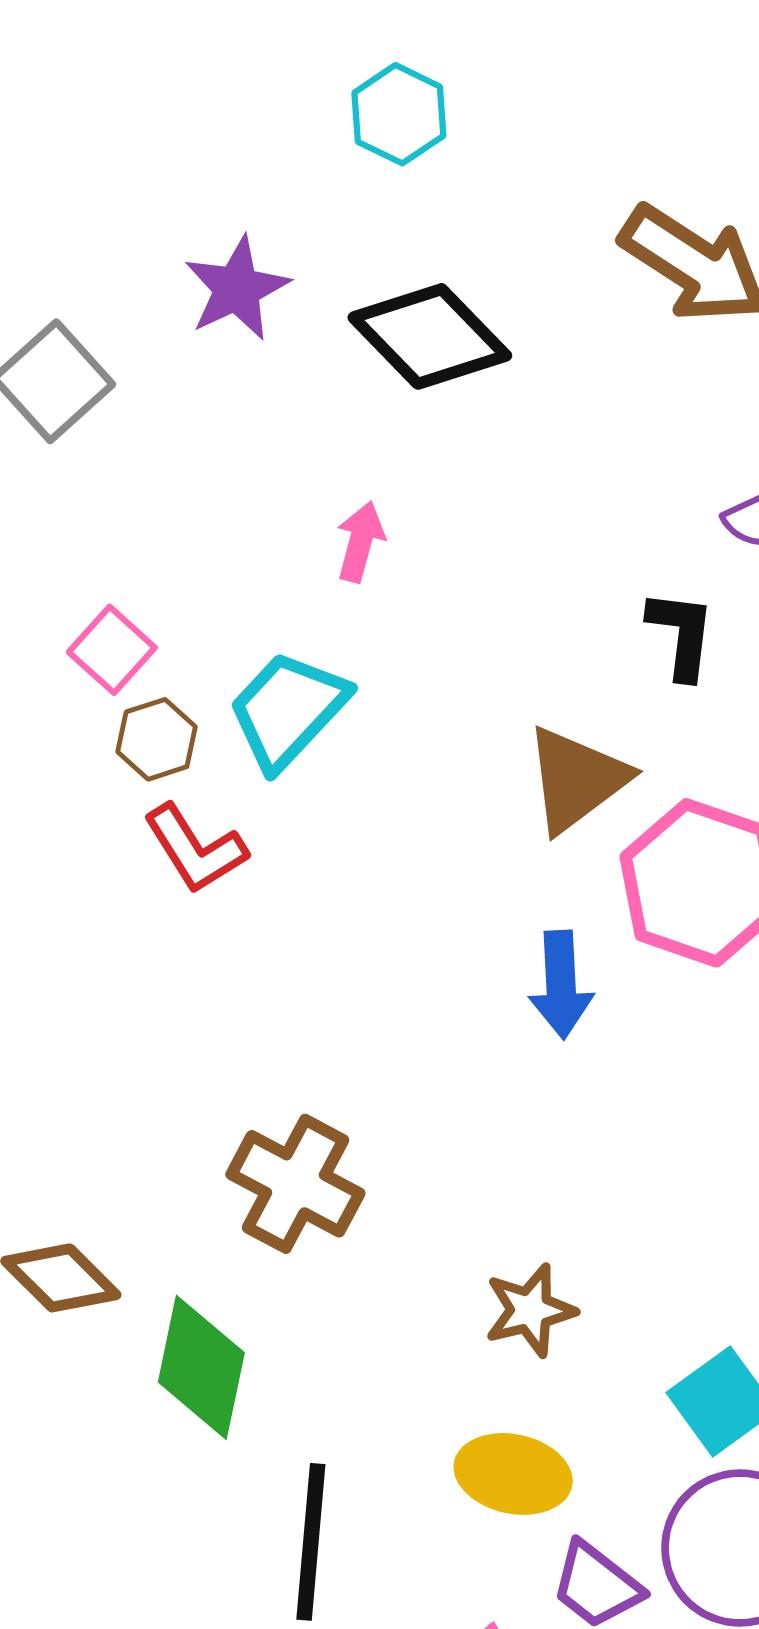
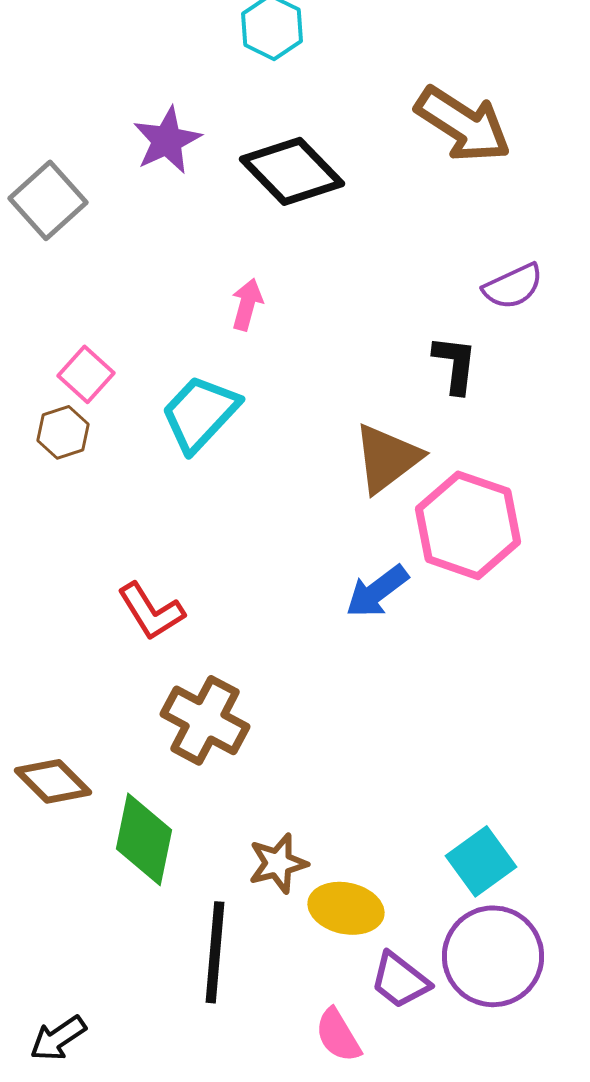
brown hexagon: (157, 739) -> (63, 432), moved
red L-shape: (195, 849) -> (151, 611), moved
blue arrow: (561, 985) -> (377, 591), turned 56
brown star: (530, 1310) -> (278, 863), moved

